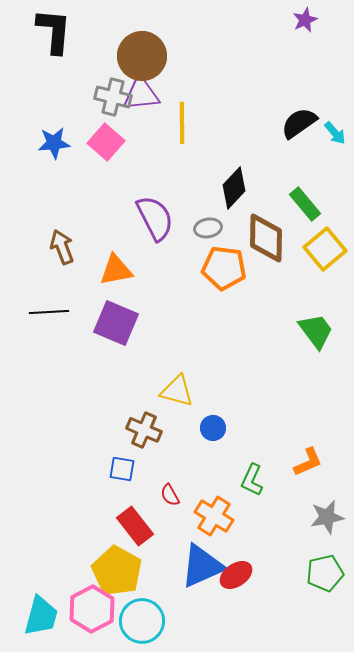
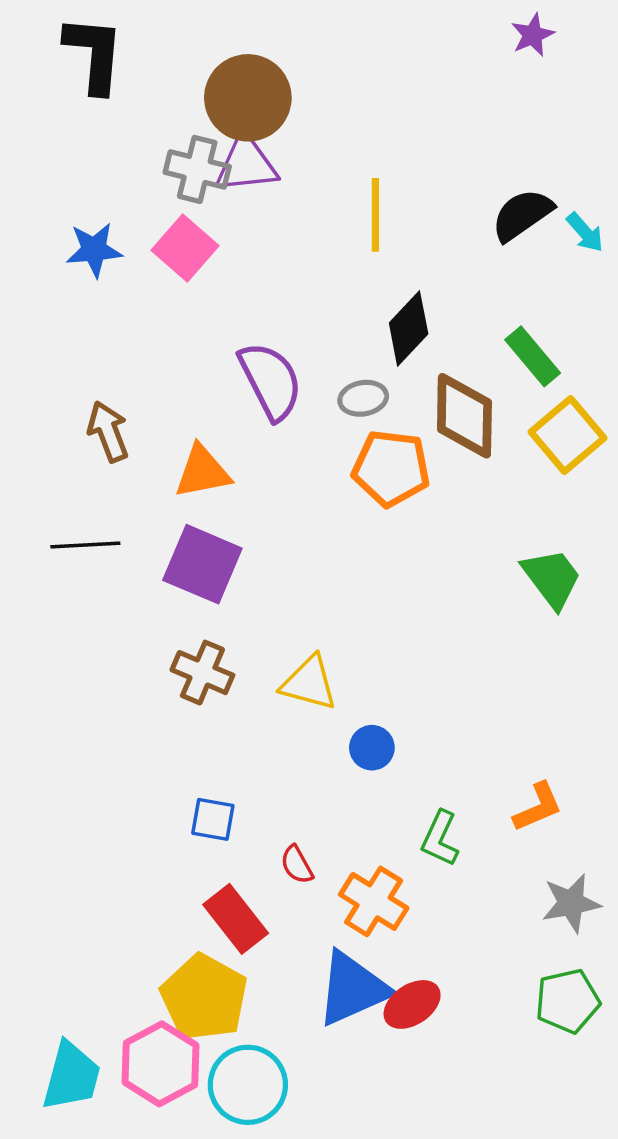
yellow line: (182, 123) -> (375, 215), moved
brown cross: (144, 430) -> (202, 673), moved

